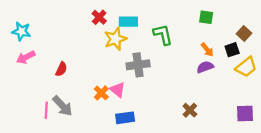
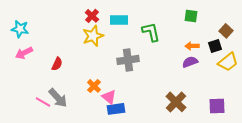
yellow star: (115, 39) -> (93, 36), moved
orange arrow: (207, 50) -> (192, 46), turned 128
pink triangle: (118, 90) -> (109, 97), moved
pink line: (46, 110) -> (43, 102), turned -63
brown cross: (190, 110) -> (176, 102), size x1.5
purple square: (245, 113) -> (217, 106), moved

